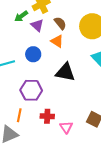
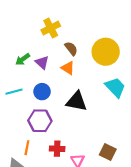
green arrow: (21, 16) -> (23, 59), moved
purple triangle: (37, 25) -> (42, 63), moved
blue circle: (33, 54) -> (42, 92), moved

